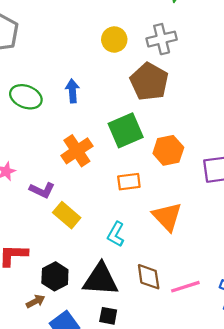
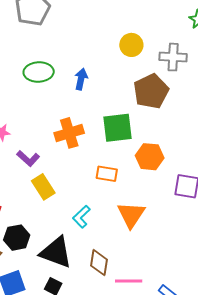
green ellipse: (26, 97) -> (39, 72), turned -40

